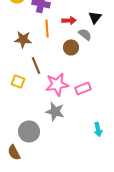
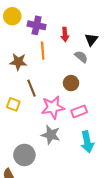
red arrow: (69, 20) -> (65, 34), moved, turned 88
brown circle: (71, 47) -> (71, 83), moved
cyan arrow: (98, 129) -> (87, 142), moved, size x1.5

